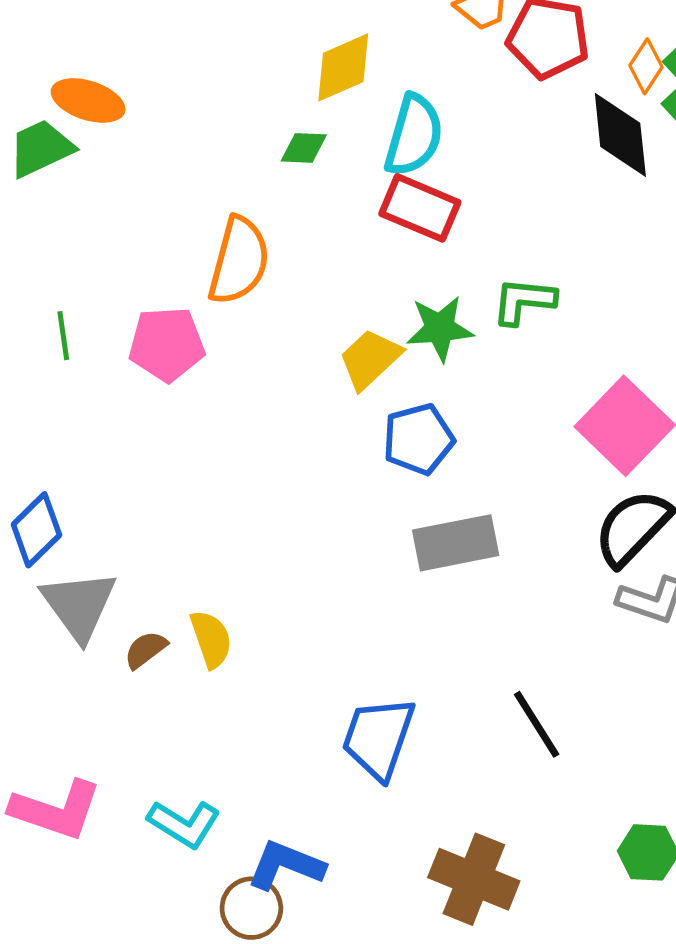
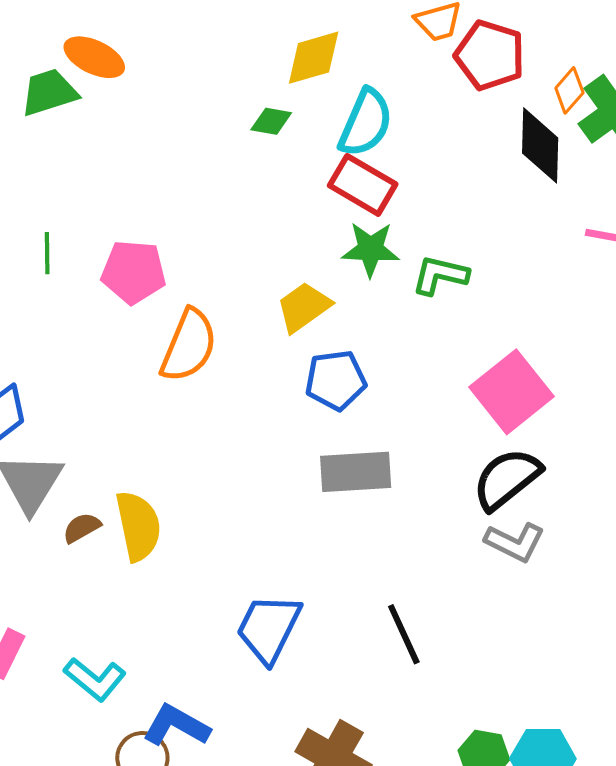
orange semicircle: (239, 261) -> (189, 346), moved
green star: (440, 328) -> (371, 249), moved
yellow semicircle: (211, 639) -> (138, 526), size x1.4

